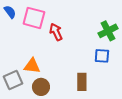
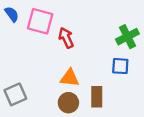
orange triangle: (32, 66) -> (70, 78), moved
brown circle: (41, 87) -> (68, 103), moved

